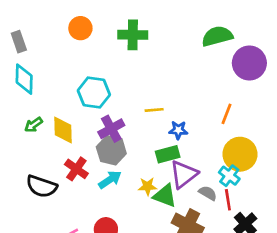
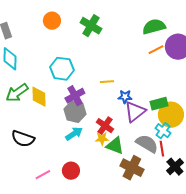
green cross: (133, 35) -> (91, 26), turned 30
orange line: (227, 114) -> (156, 50), moved, turned 42
green arrow: (34, 125) -> (17, 93), size x1.6
green rectangle: (168, 154) -> (159, 104), moved
red cross: (76, 169) -> (105, 126), moved
purple triangle: (184, 174) -> (135, 112), moved
gray semicircle: (208, 193) -> (147, 144), size x1.6

